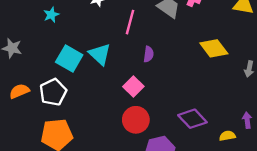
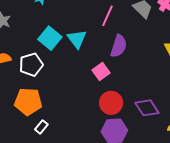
purple semicircle: (149, 54) -> (119, 46), size x1.6
red circle: (136, 120) -> (111, 103), moved

